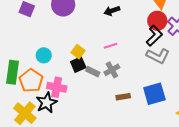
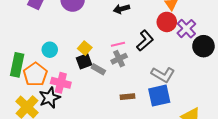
black L-shape: (154, 36) -> (145, 41), moved
gray L-shape: (158, 56) -> (163, 75), moved
gray cross: (112, 70) -> (119, 59), moved

